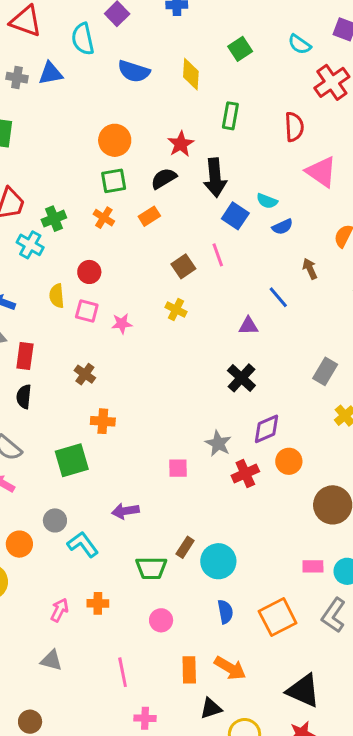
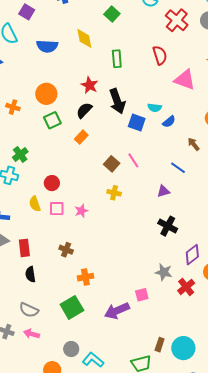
orange cross: (104, 218) -> (13, 107), moved
pink line: (218, 255) -> (133, 160), moved
purple arrow: (125, 511) -> (117, 311), moved, size x1.4

